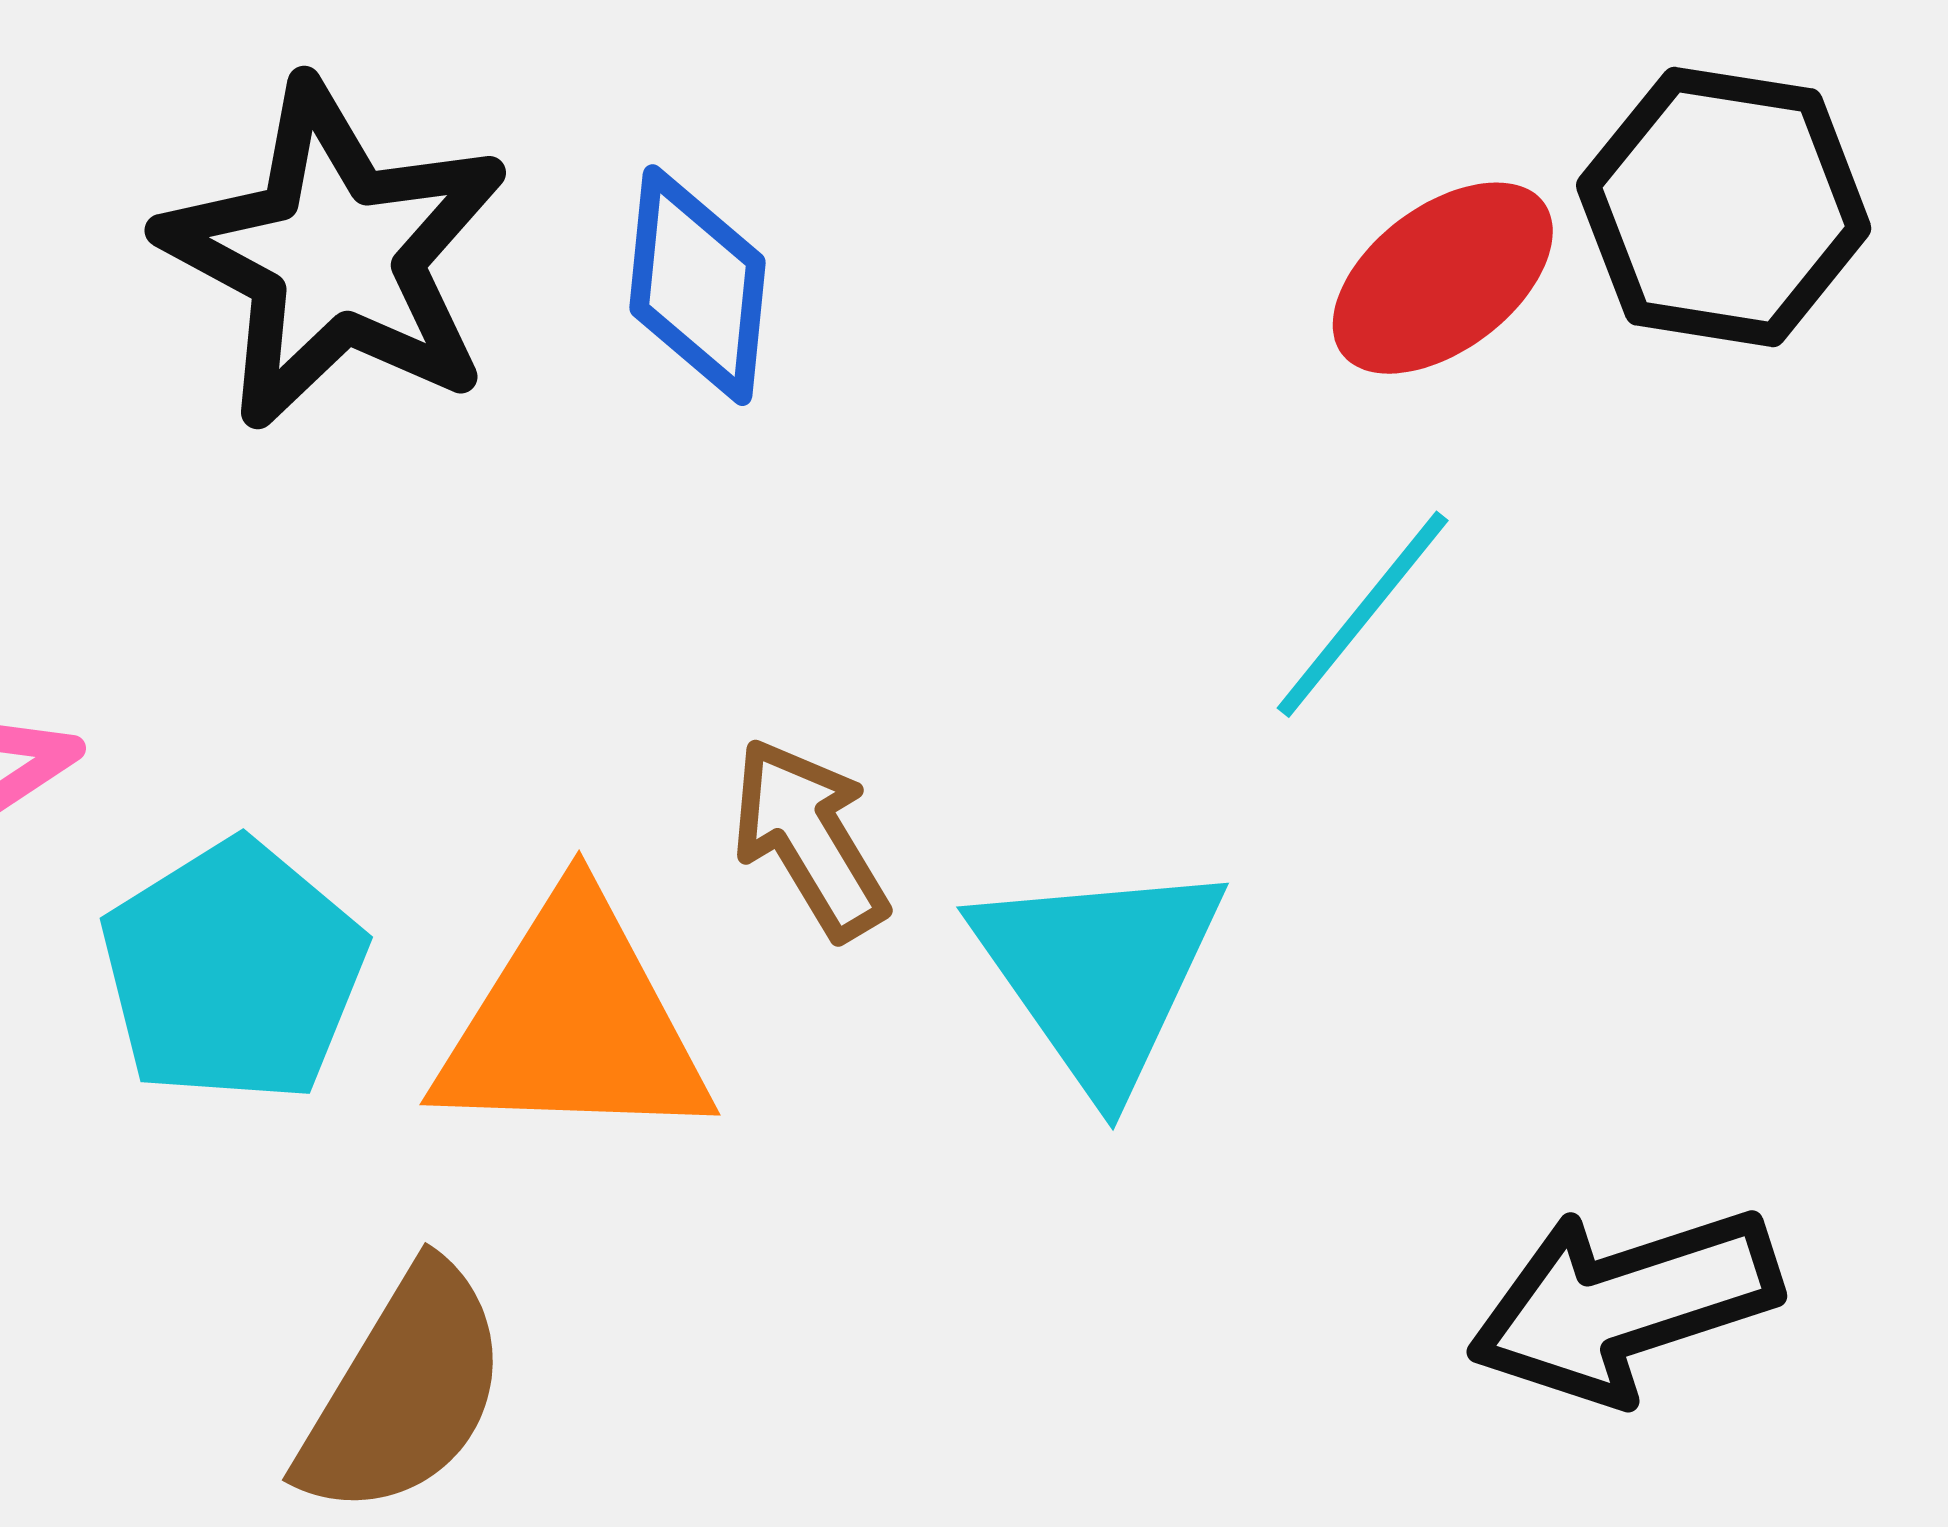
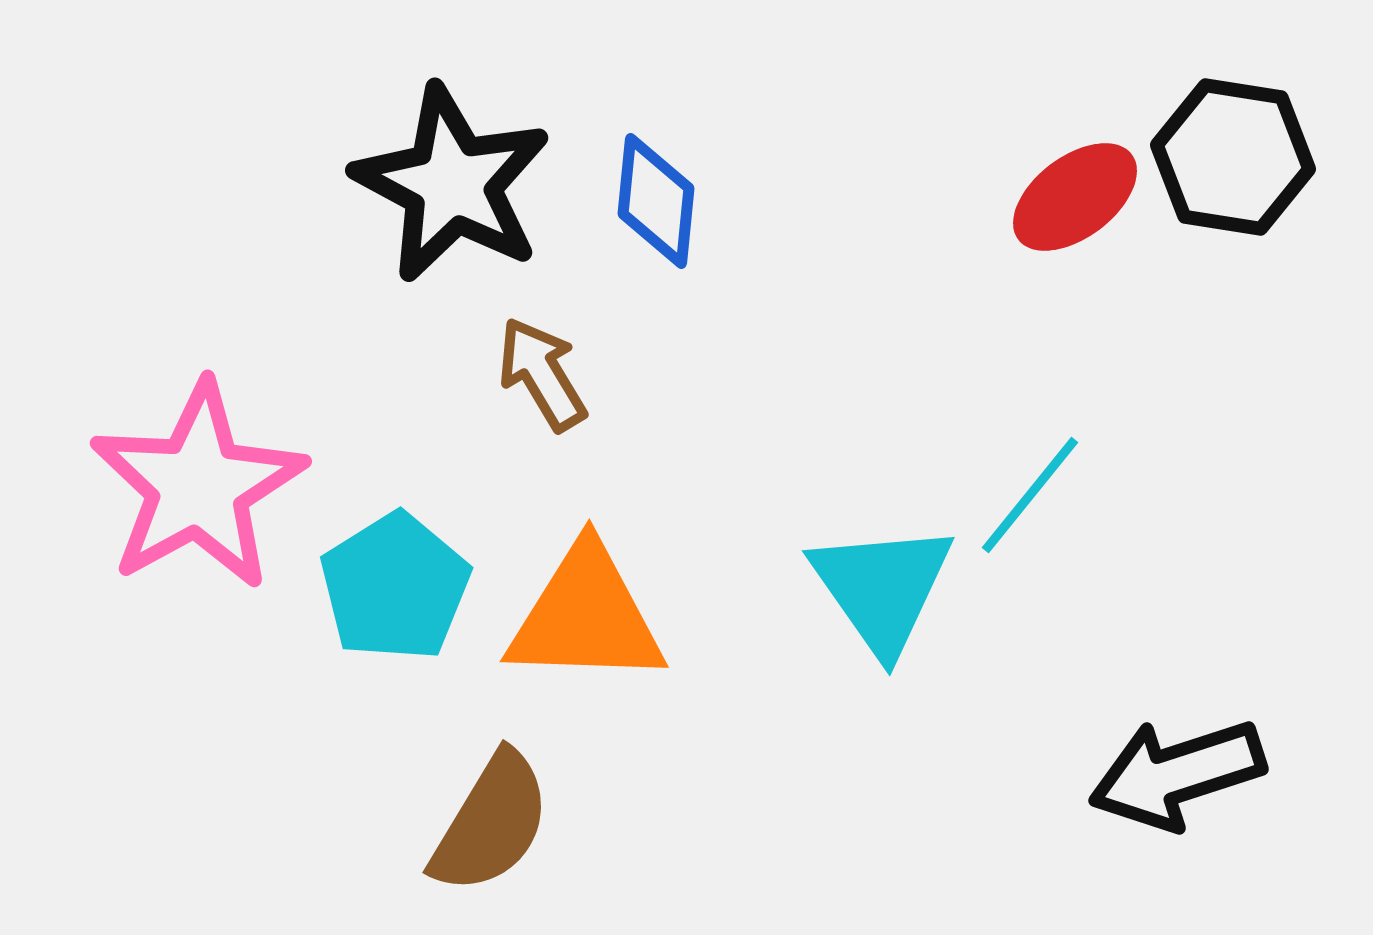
cyan line: (1363, 614) -> (1030, 495), moved
brown arrow: (810, 838) -> (542, 374), moved

